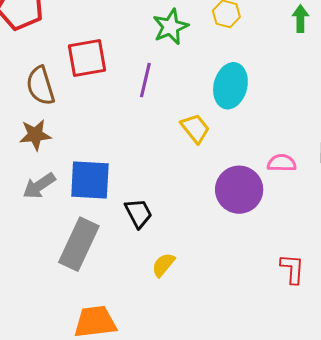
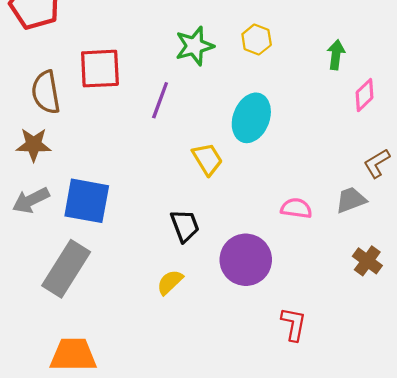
purple circle: (239, 190) -> (246, 260), moved
black trapezoid: (138, 213) -> (185, 226), moved
yellow semicircle: (163, 265) -> (170, 282), moved

